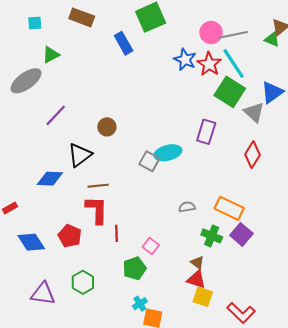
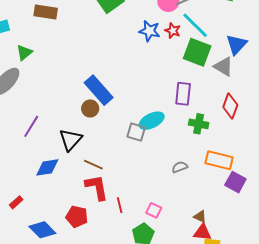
blue rectangle: (124, 43) -> (99, 90), moved, size x1.4
red star: (209, 64) -> (173, 31), size x0.7
purple line: (56, 115) -> (31, 126), moved
brown line: (98, 186) -> (93, 165), turned 42
green cross: (212, 236) -> (199, 124), moved

